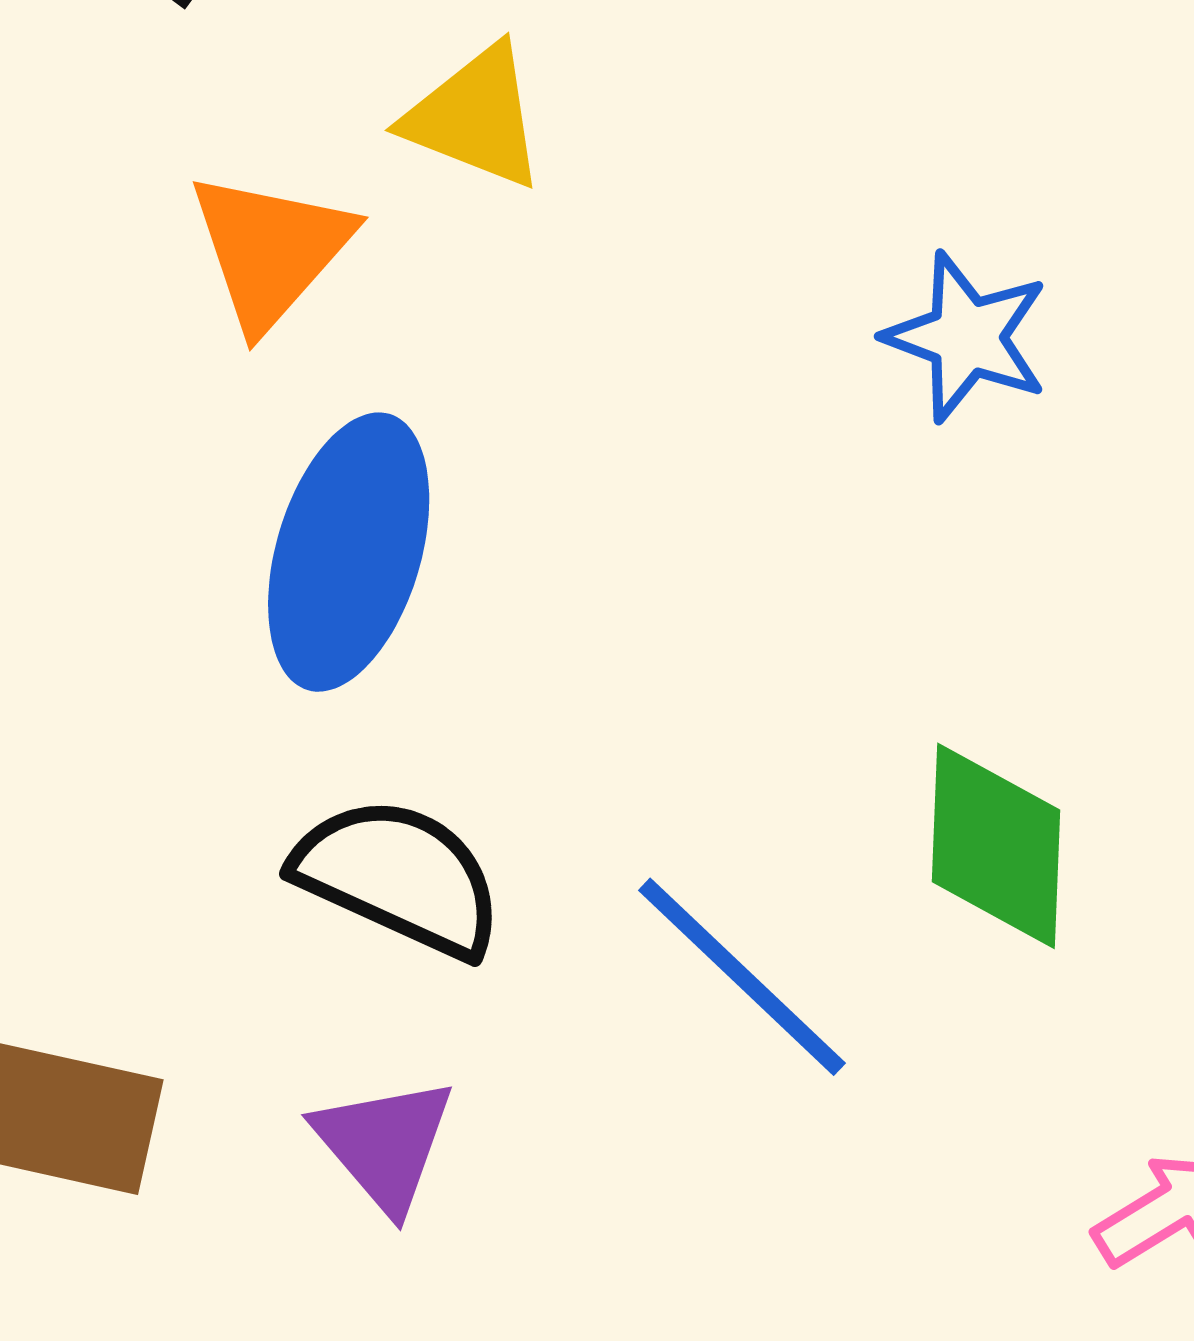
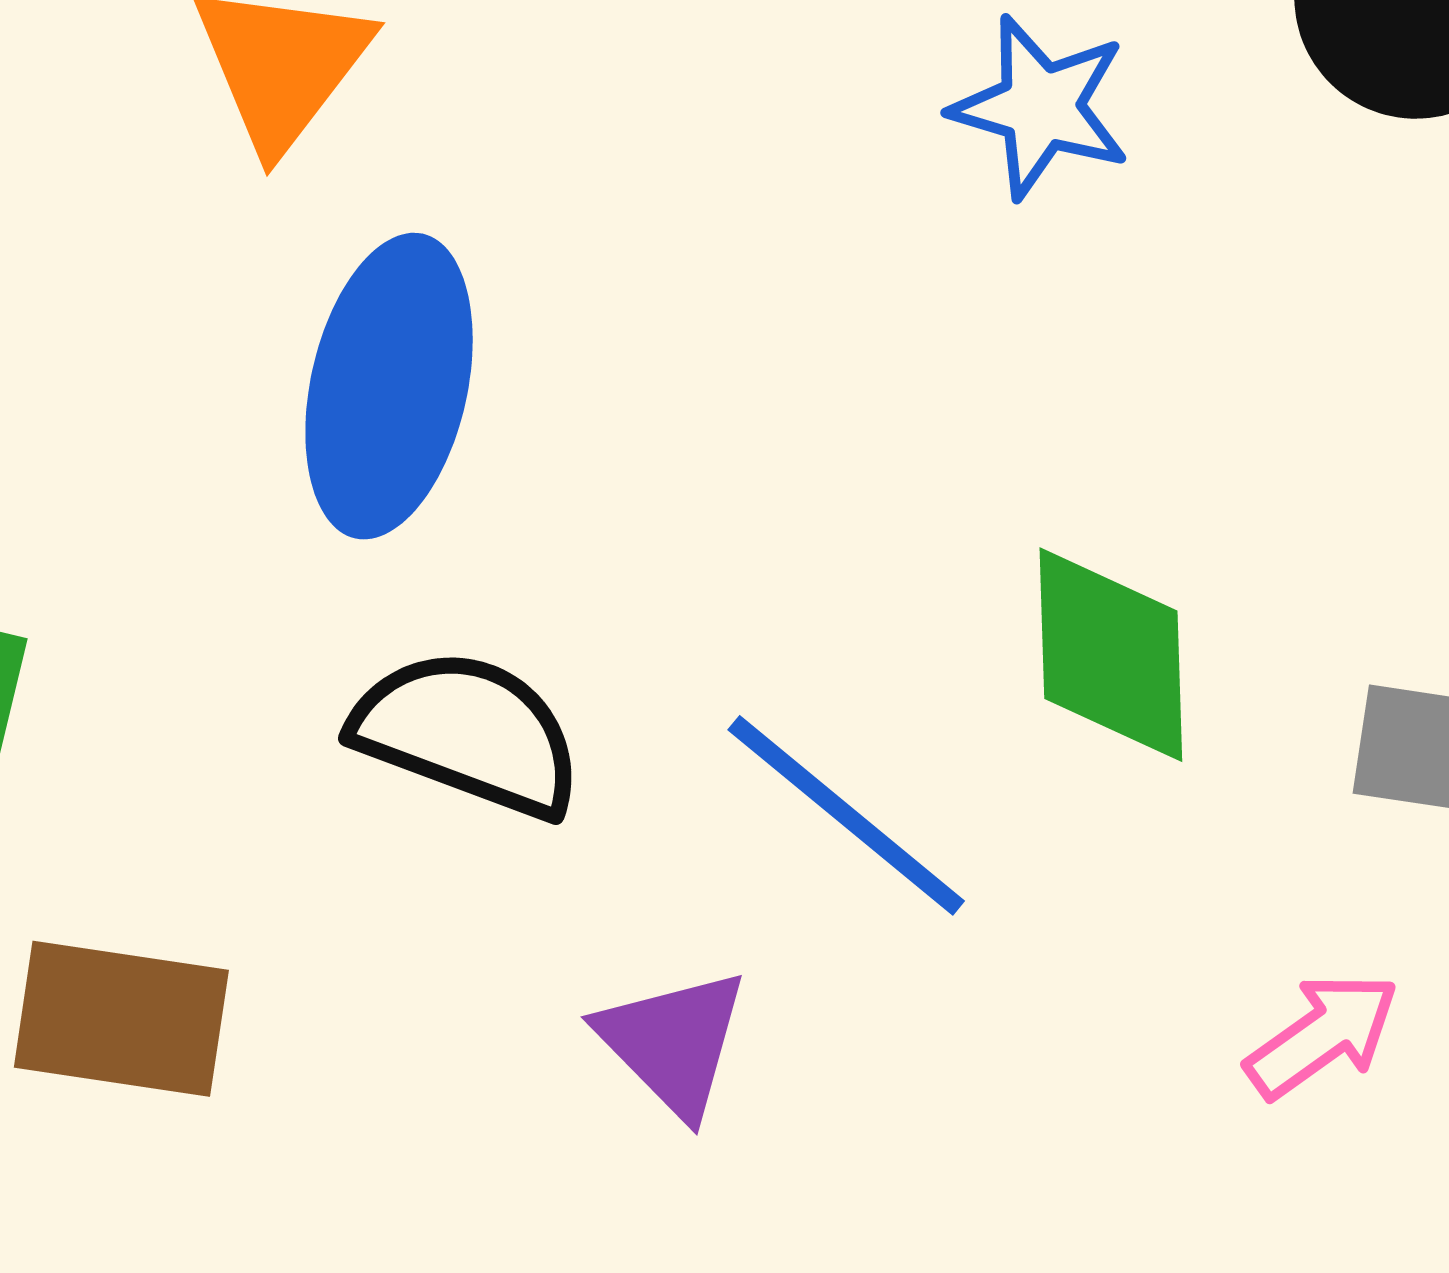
purple triangle: (384, 1144) -> (673, 1042), moved

